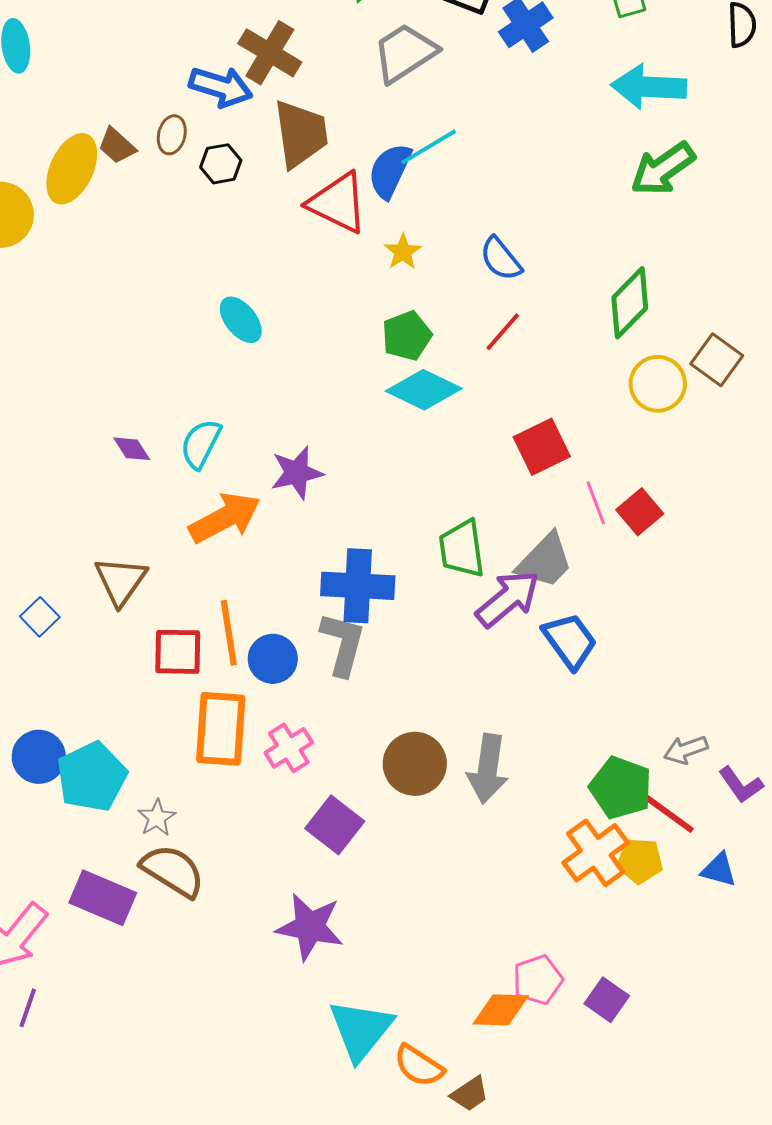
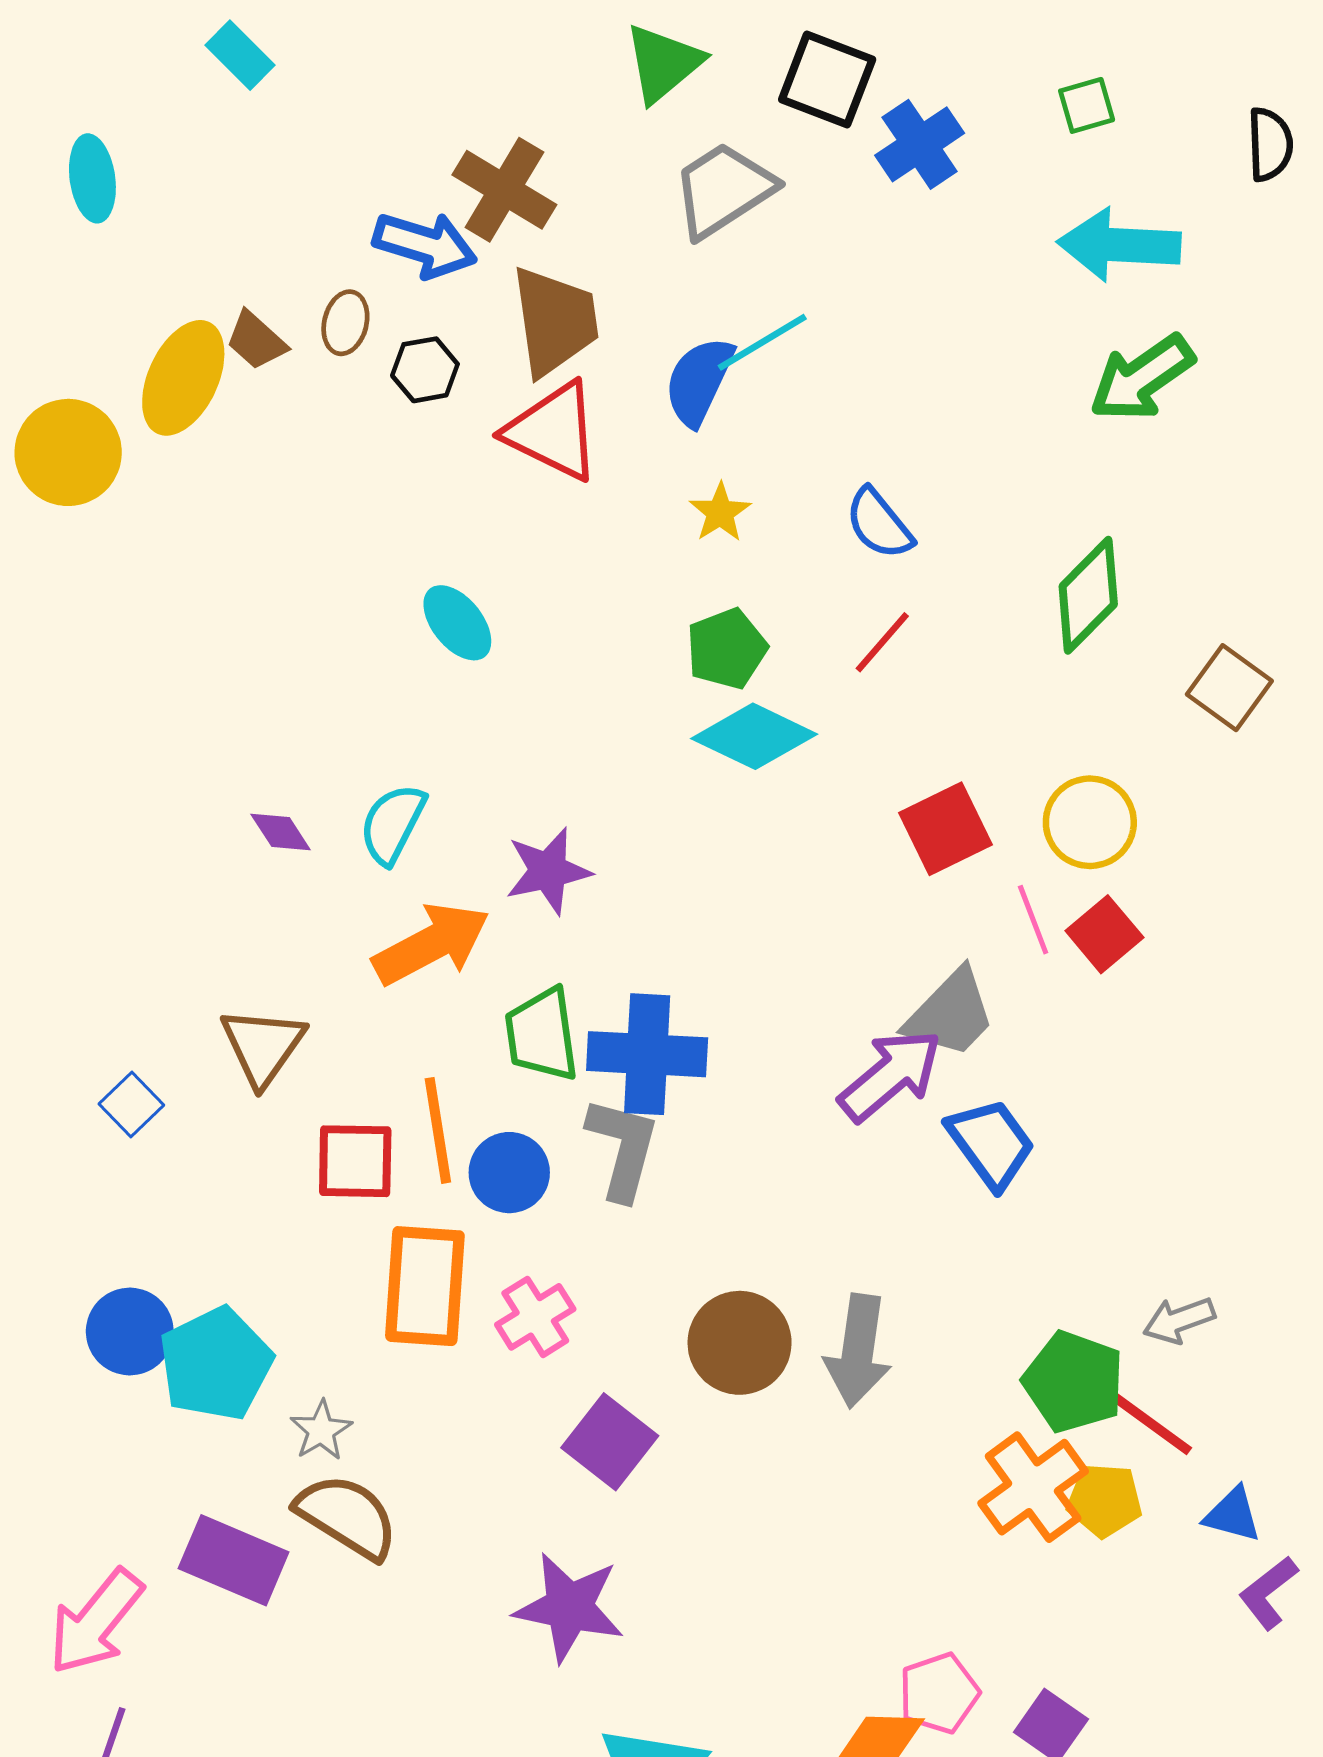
red triangle: (338, 203) -> (553, 431), moved
yellow circle: (658, 384) -> (1090, 822), moved
green trapezoid: (462, 549) -> (542, 1035), moved
purple L-shape: (741, 785) -> (1268, 1593), moved, turned 87

